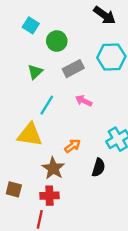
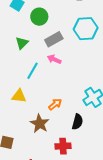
pink arrow: (84, 101) -> (54, 59), moved
yellow triangle: (30, 135) -> (19, 96), size x0.7
red cross: (49, 196) -> (63, 146), moved

